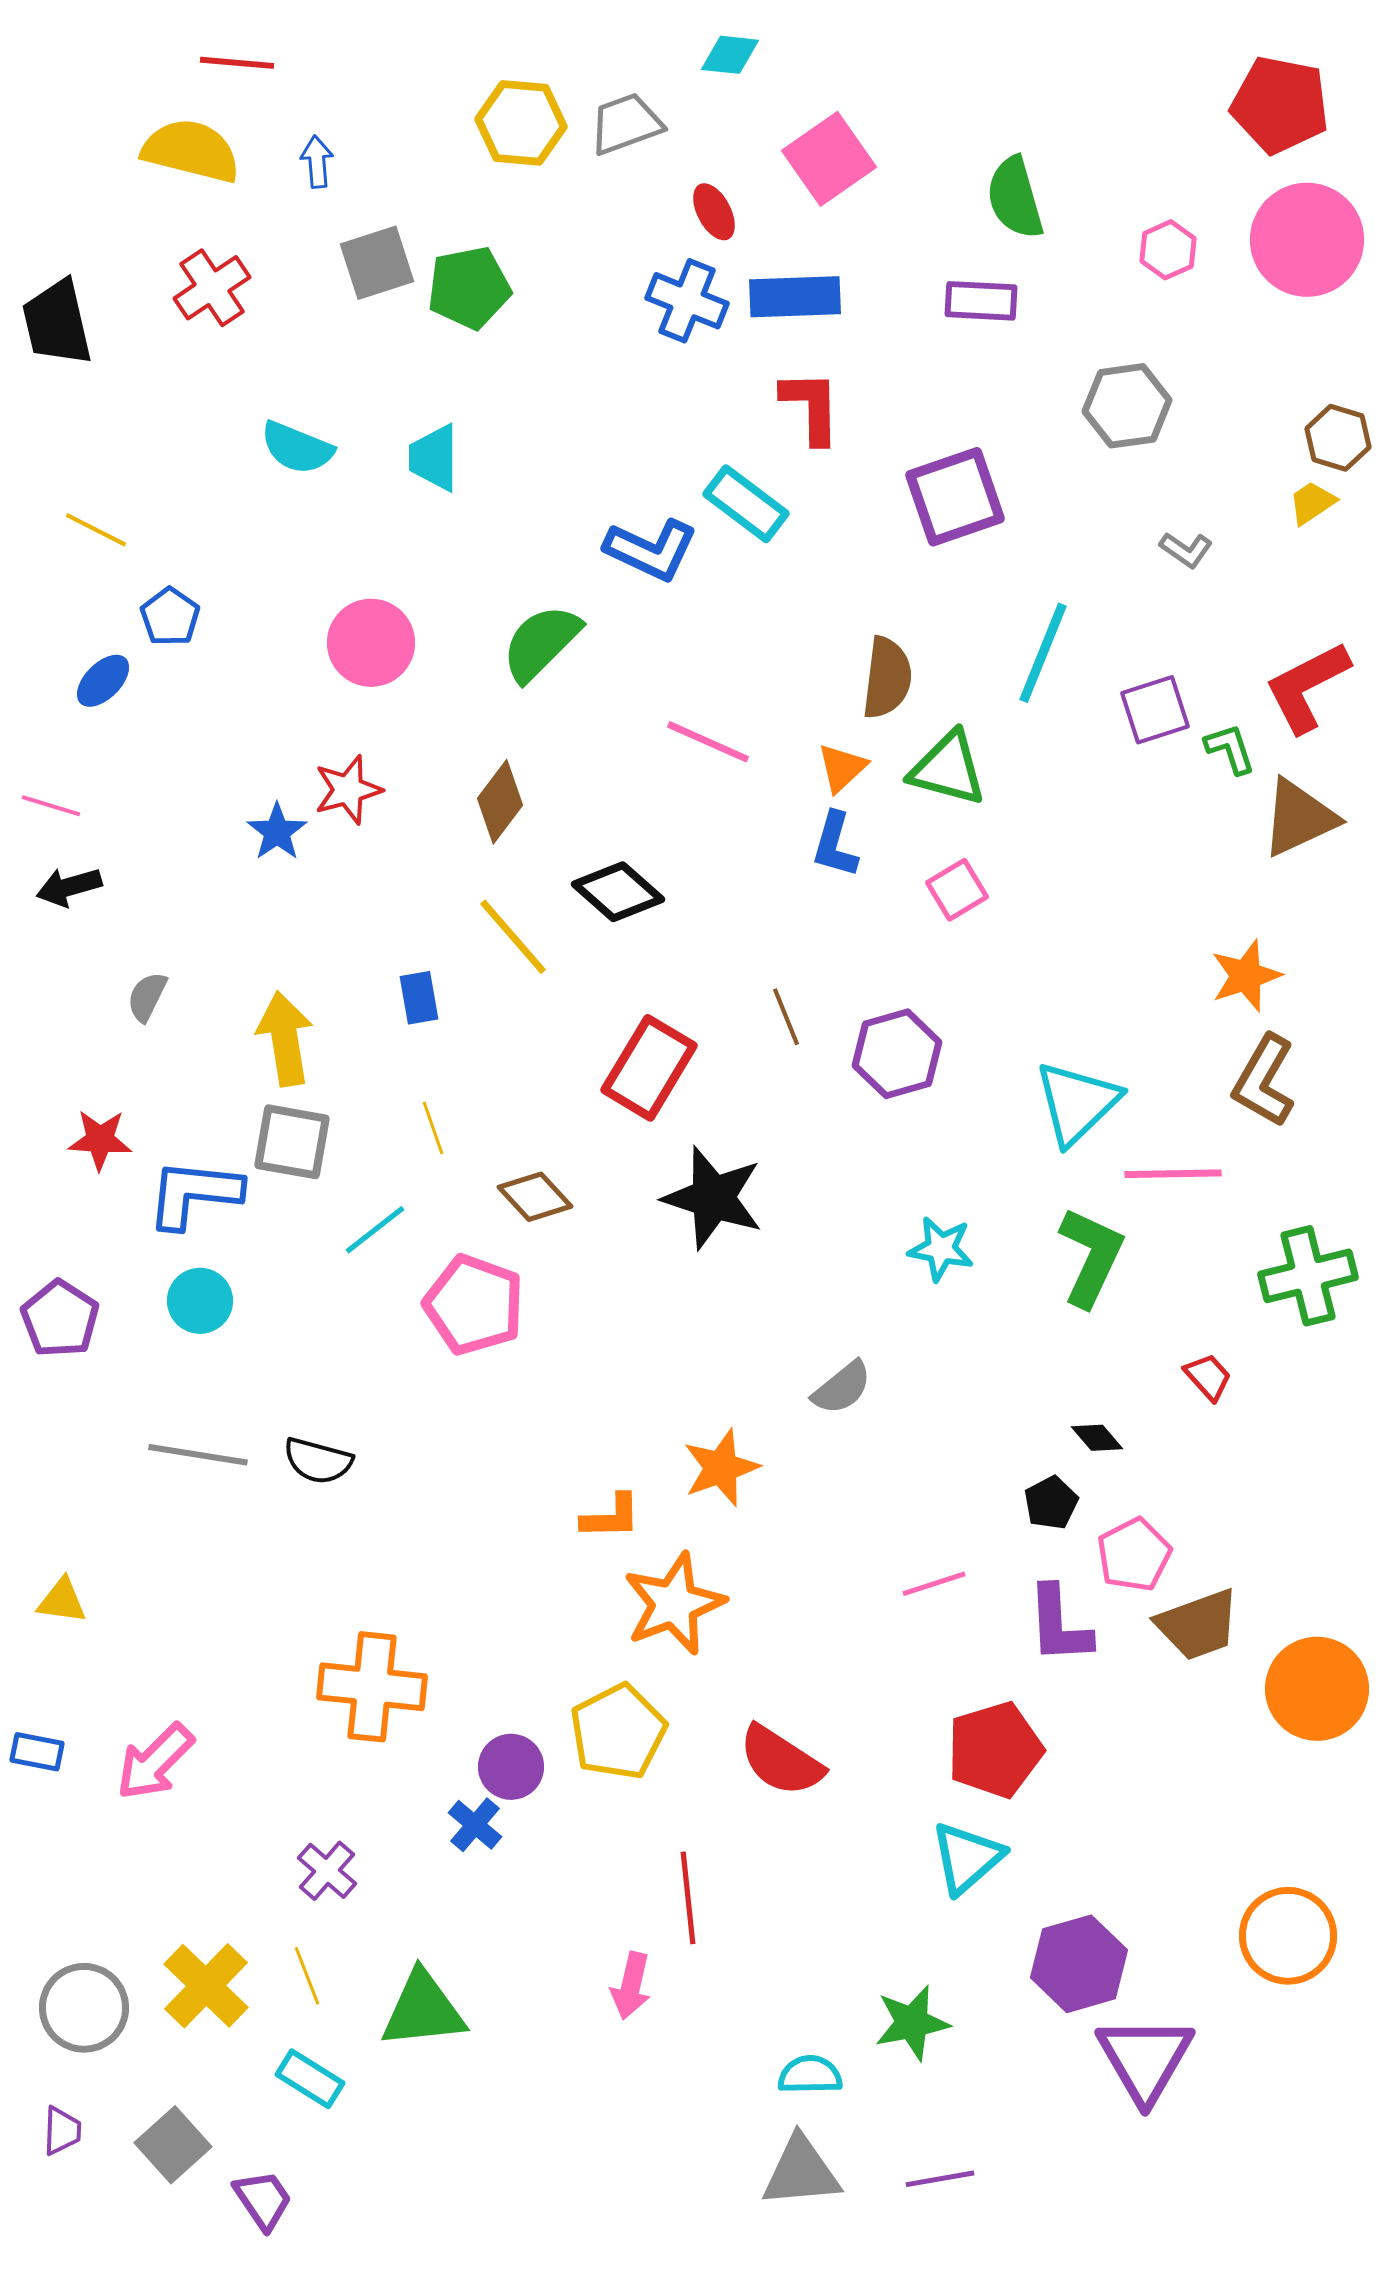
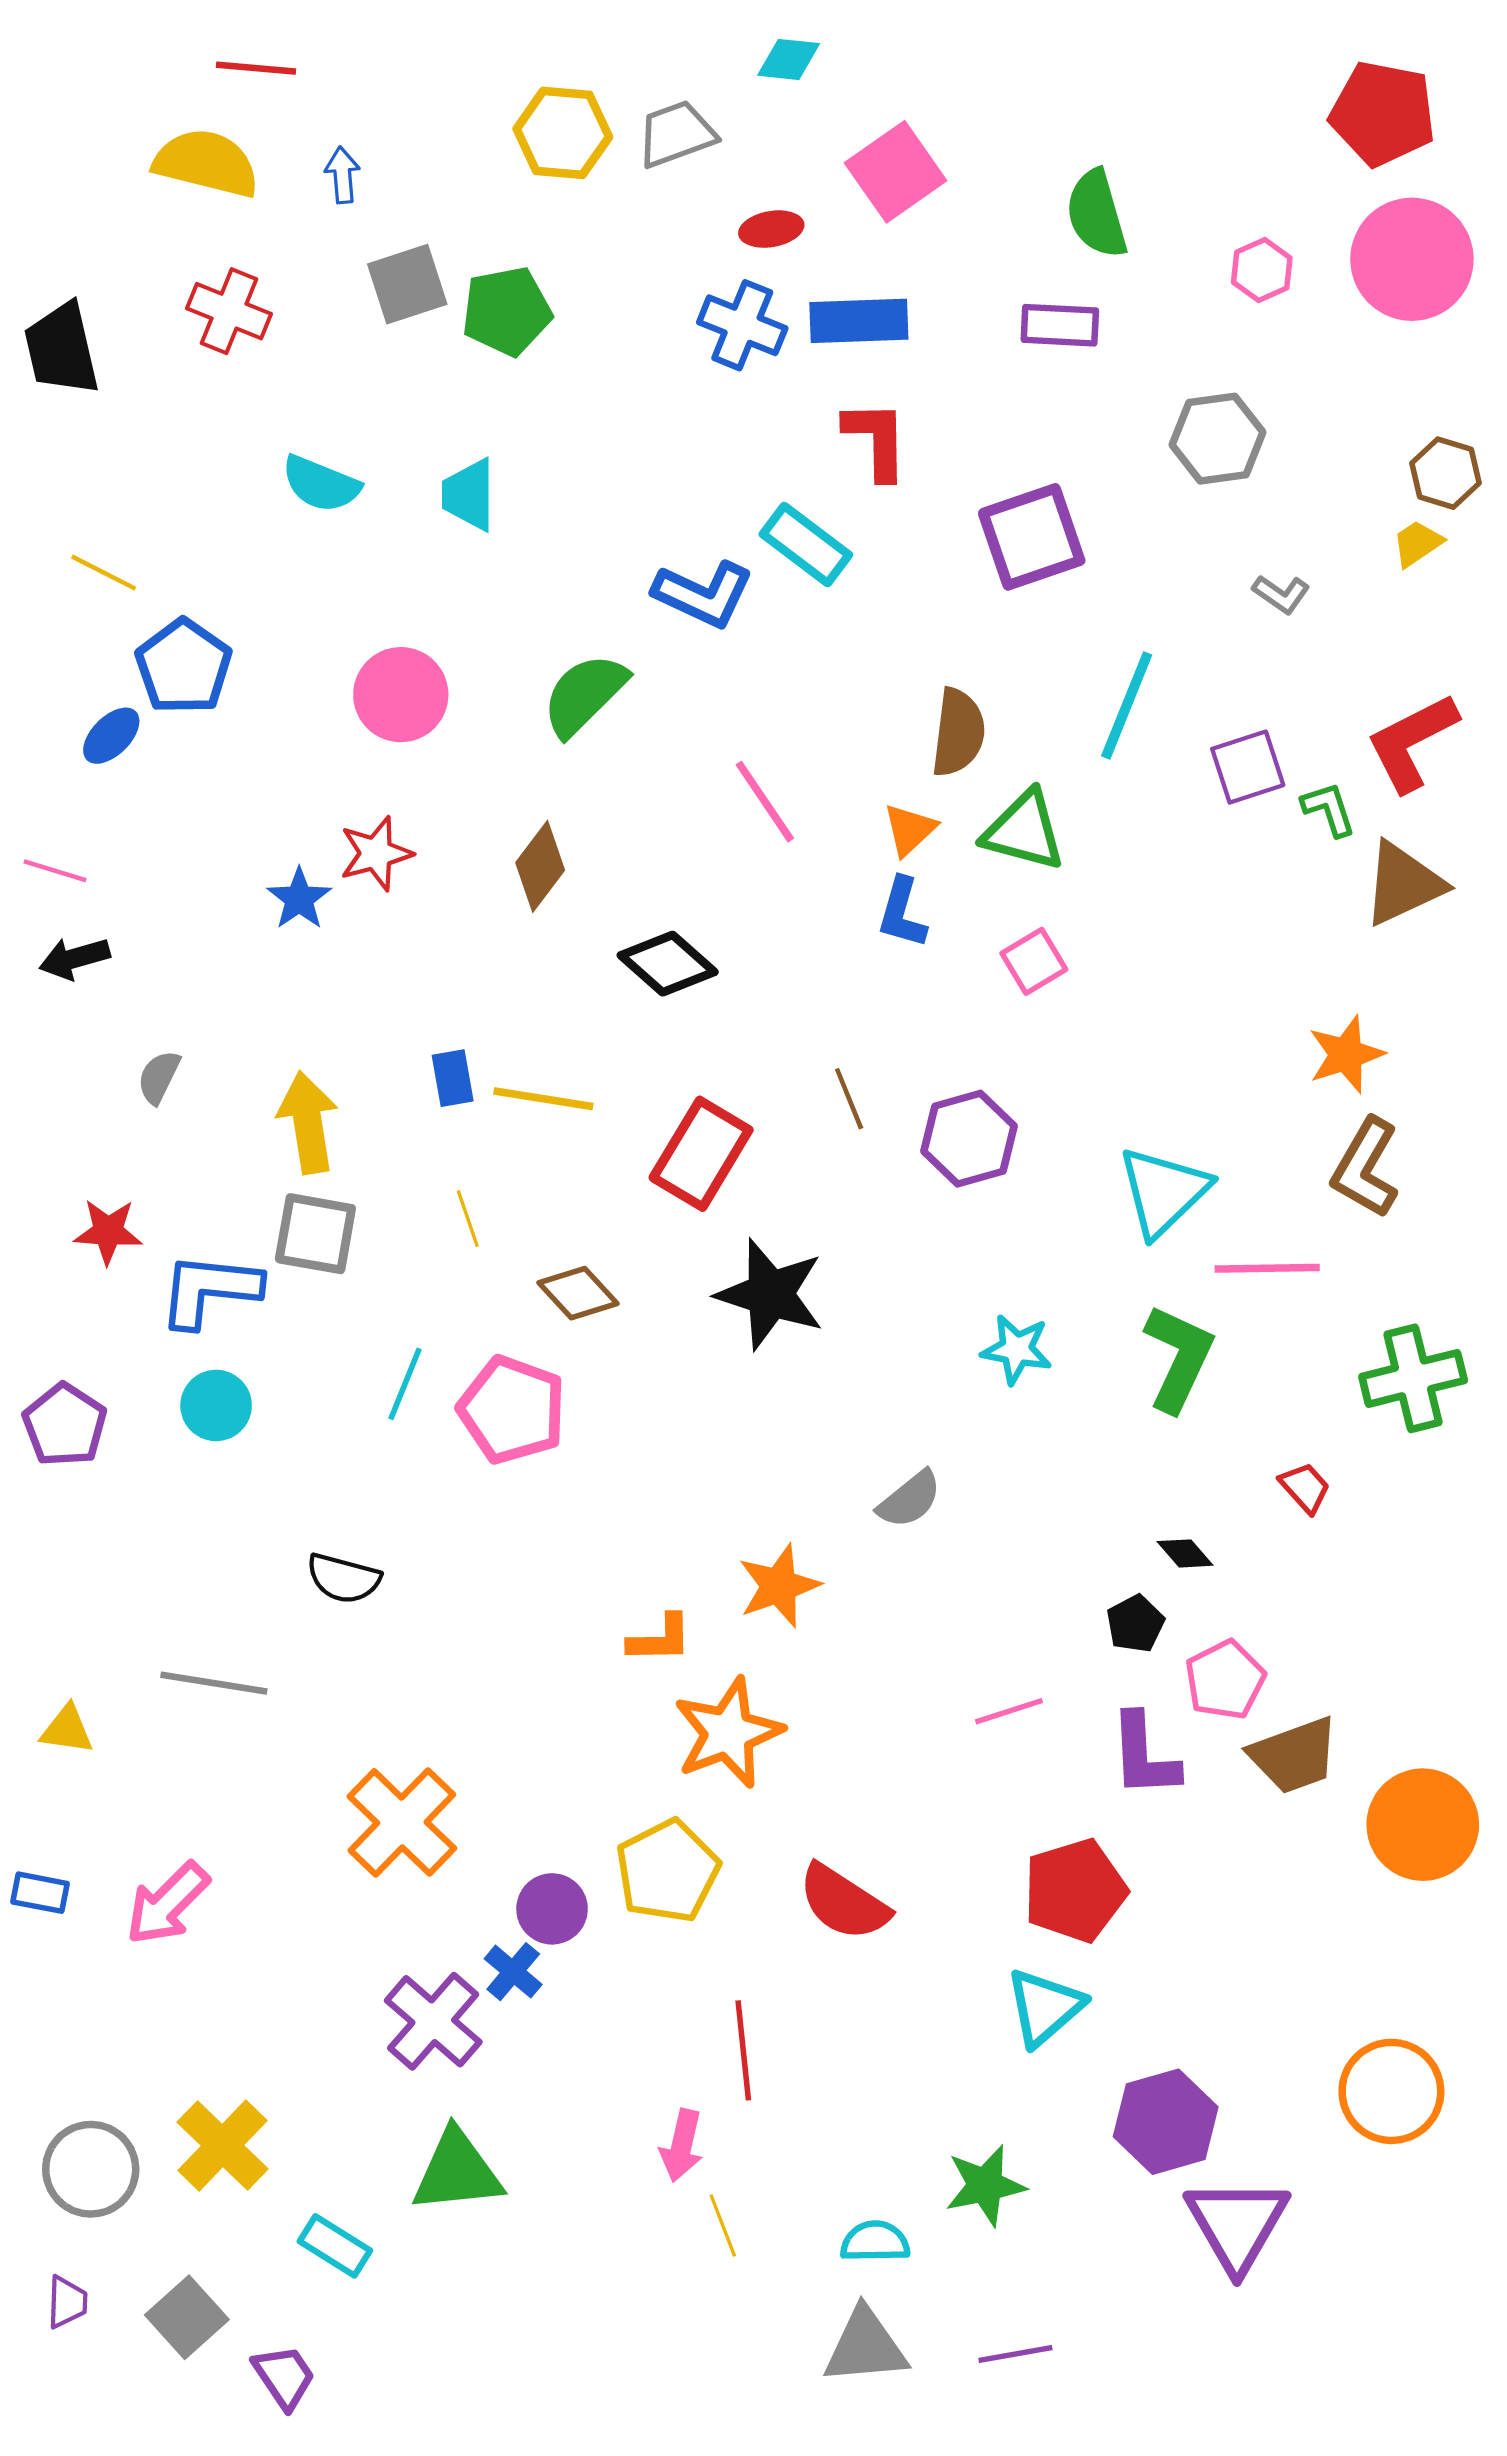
red ellipse: (714, 212) -> (771, 229), turned -72
red cross: (212, 288) -> (229, 311), turned -34
blue pentagon: (170, 617) -> (184, 667), size x1.5
pink line: (708, 742) -> (765, 802), turned 32
yellow line: (513, 937) -> (543, 1099), moved, turned -40
cyan line: (375, 1230) -> (405, 1384), moved, turned -30
gray line: (198, 1455) -> (214, 1683), moved
orange cross: (372, 1687) -> (402, 1822), turned 38
purple cross: (327, 1871) -> (433, 2021), moved, size x1.5
yellow line: (307, 1976) -> (723, 2225), moved

